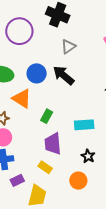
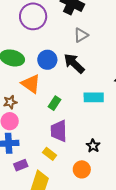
cyan rectangle: (84, 125) -> (94, 97), moved

